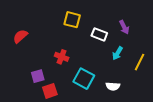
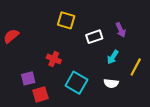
white rectangle: (99, 34) -> (94, 37), turned -42
white semicircle: (113, 86) -> (111, 83), moved

